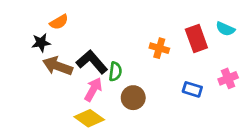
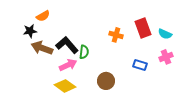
cyan semicircle: (225, 29) -> (165, 34), moved
pink arrow: (93, 89) -> (68, 65), turned 36
brown circle: (133, 98) -> (106, 81), moved

